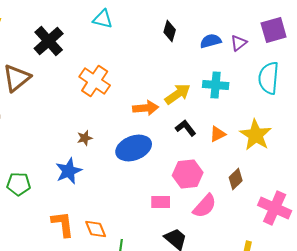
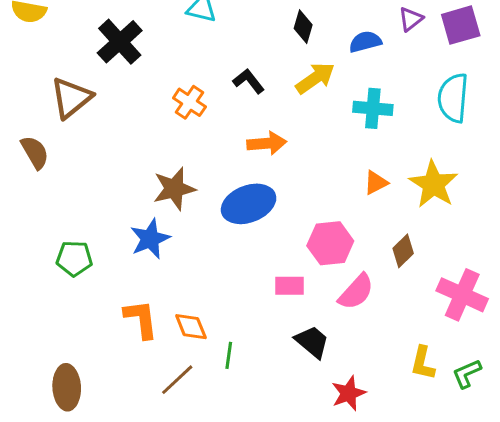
purple triangle: (239, 43) -> (411, 19), moved
orange cross: (95, 81) -> (189, 102), size x0.7
yellow arrow: (178, 94) -> (315, 78), moved
black L-shape: (186, 128) -> (249, 81), moved
brown star: (85, 138) -> (174, 189), size x1.8

